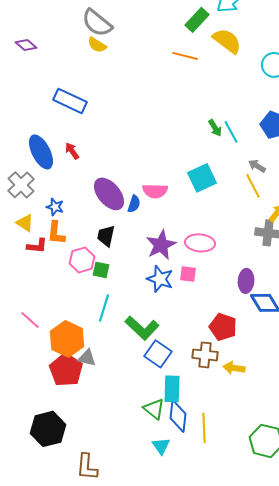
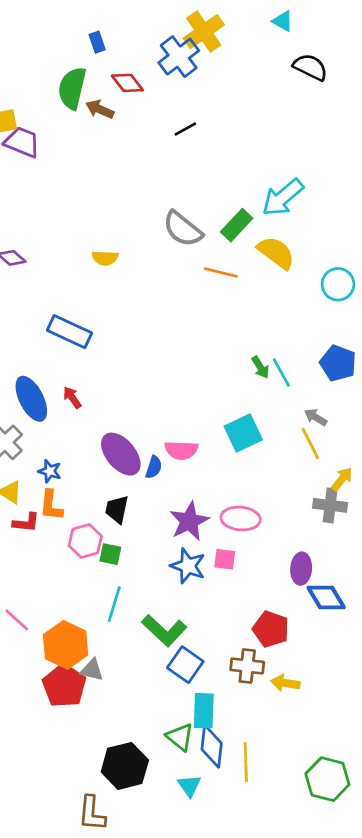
gray semicircle: (97, 23) -> (183, 229), moved
yellow semicircle: (97, 45) -> (105, 258), turned -30
black hexagon: (48, 429) -> (125, 766), moved

